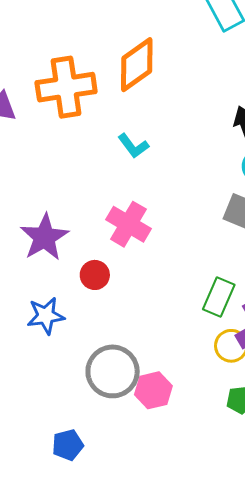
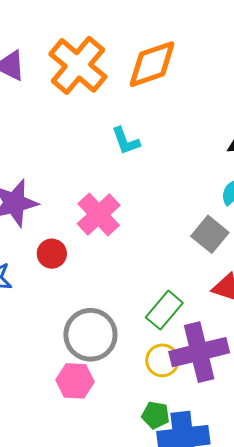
orange cross: (66, 87) -> (78, 65), turned 32
gray circle: (113, 371) -> (90, 335), moved

